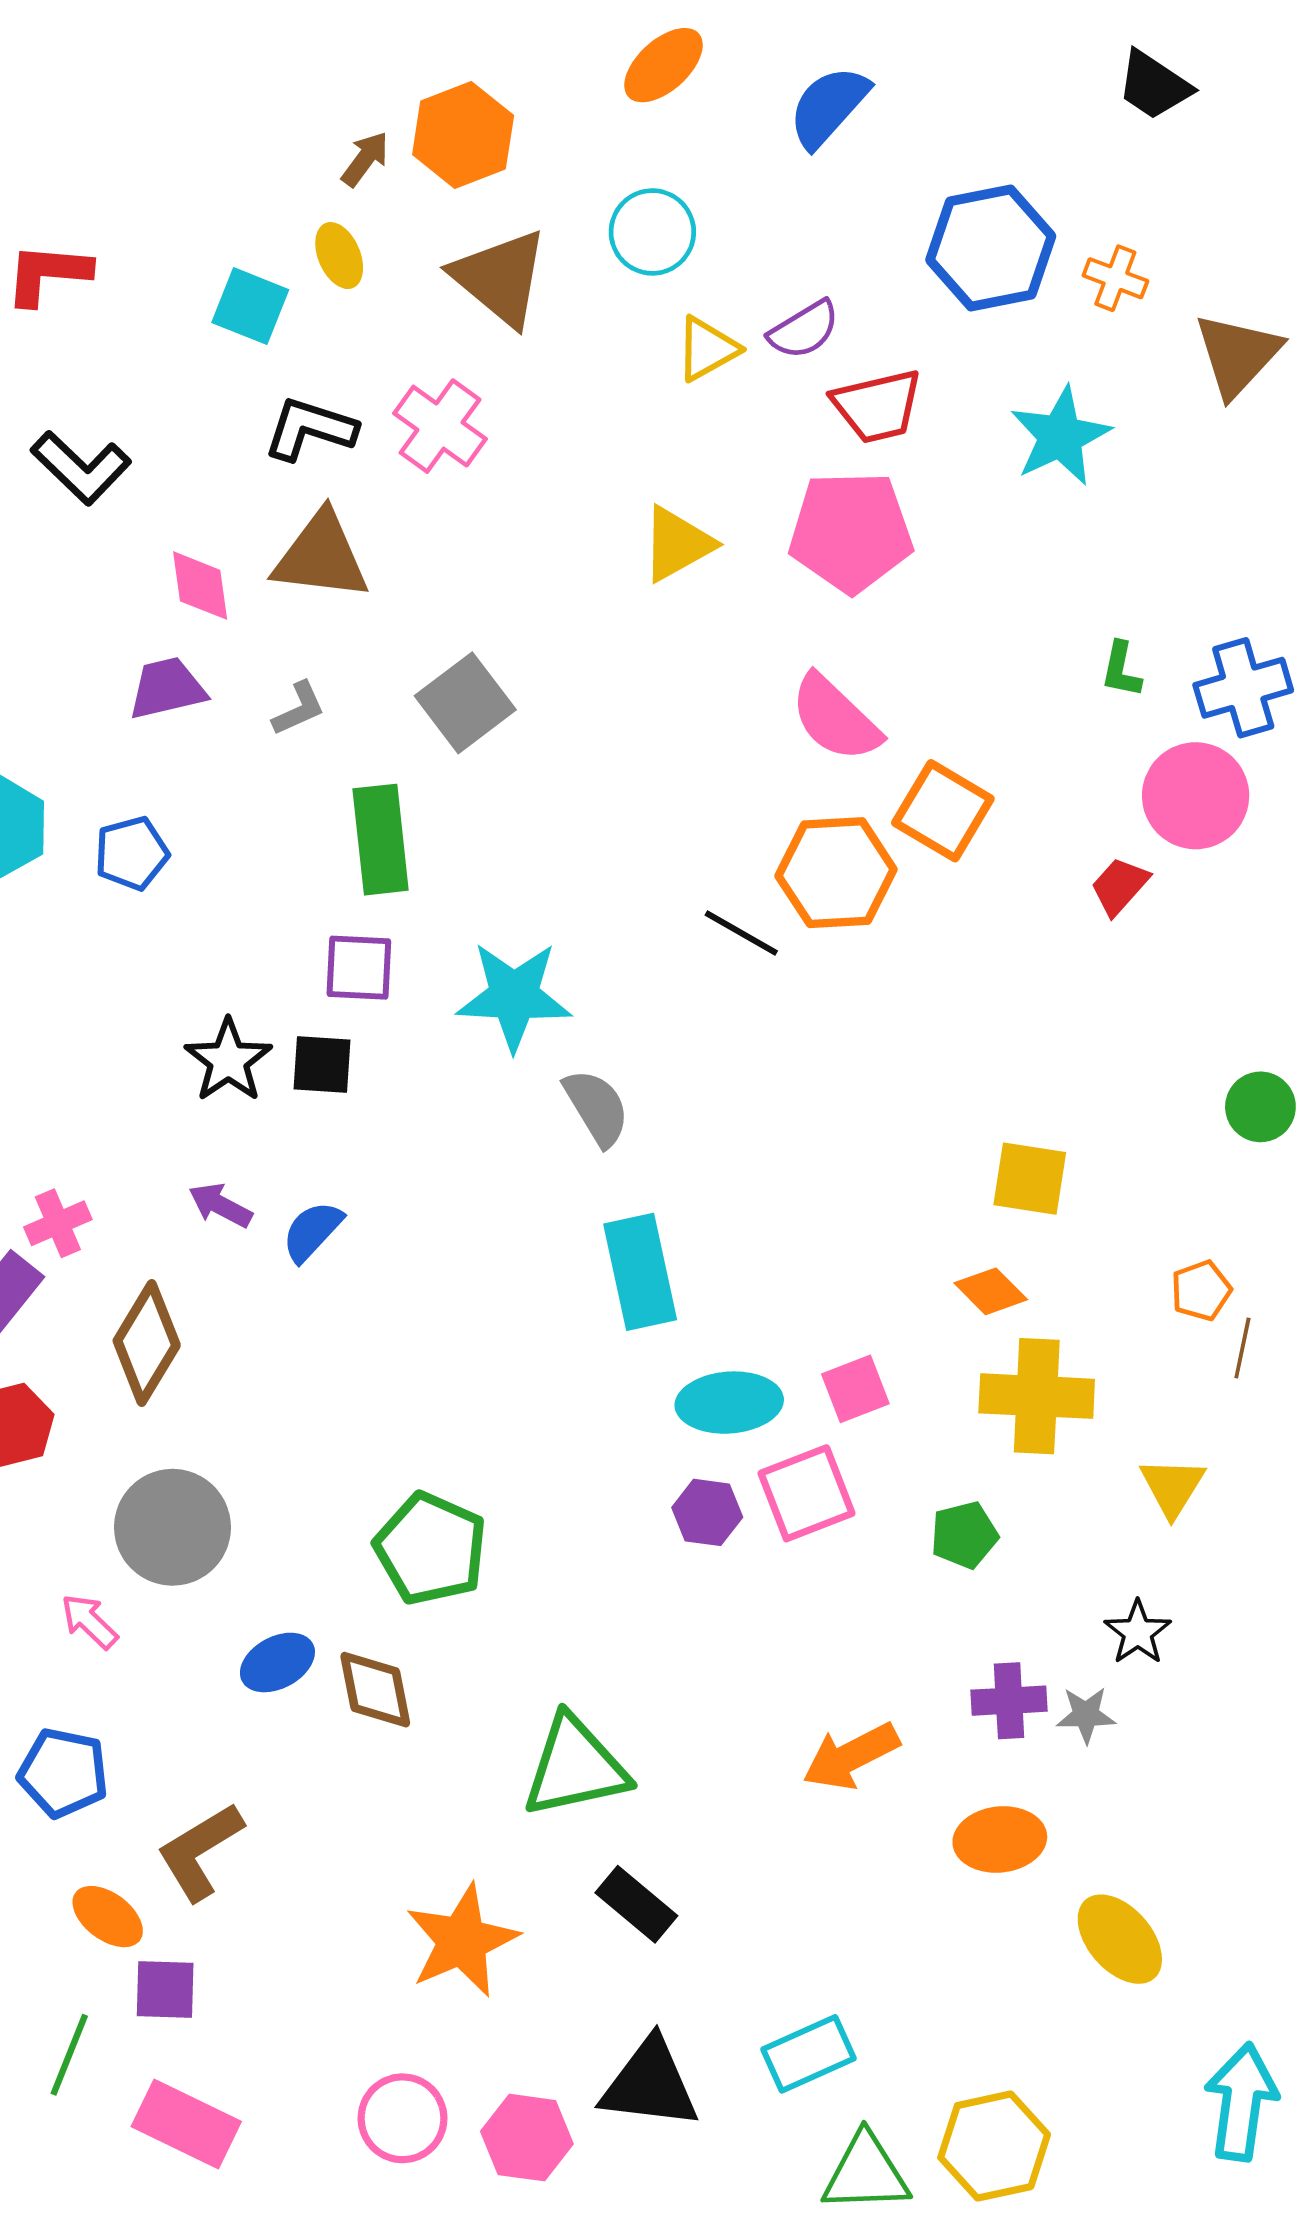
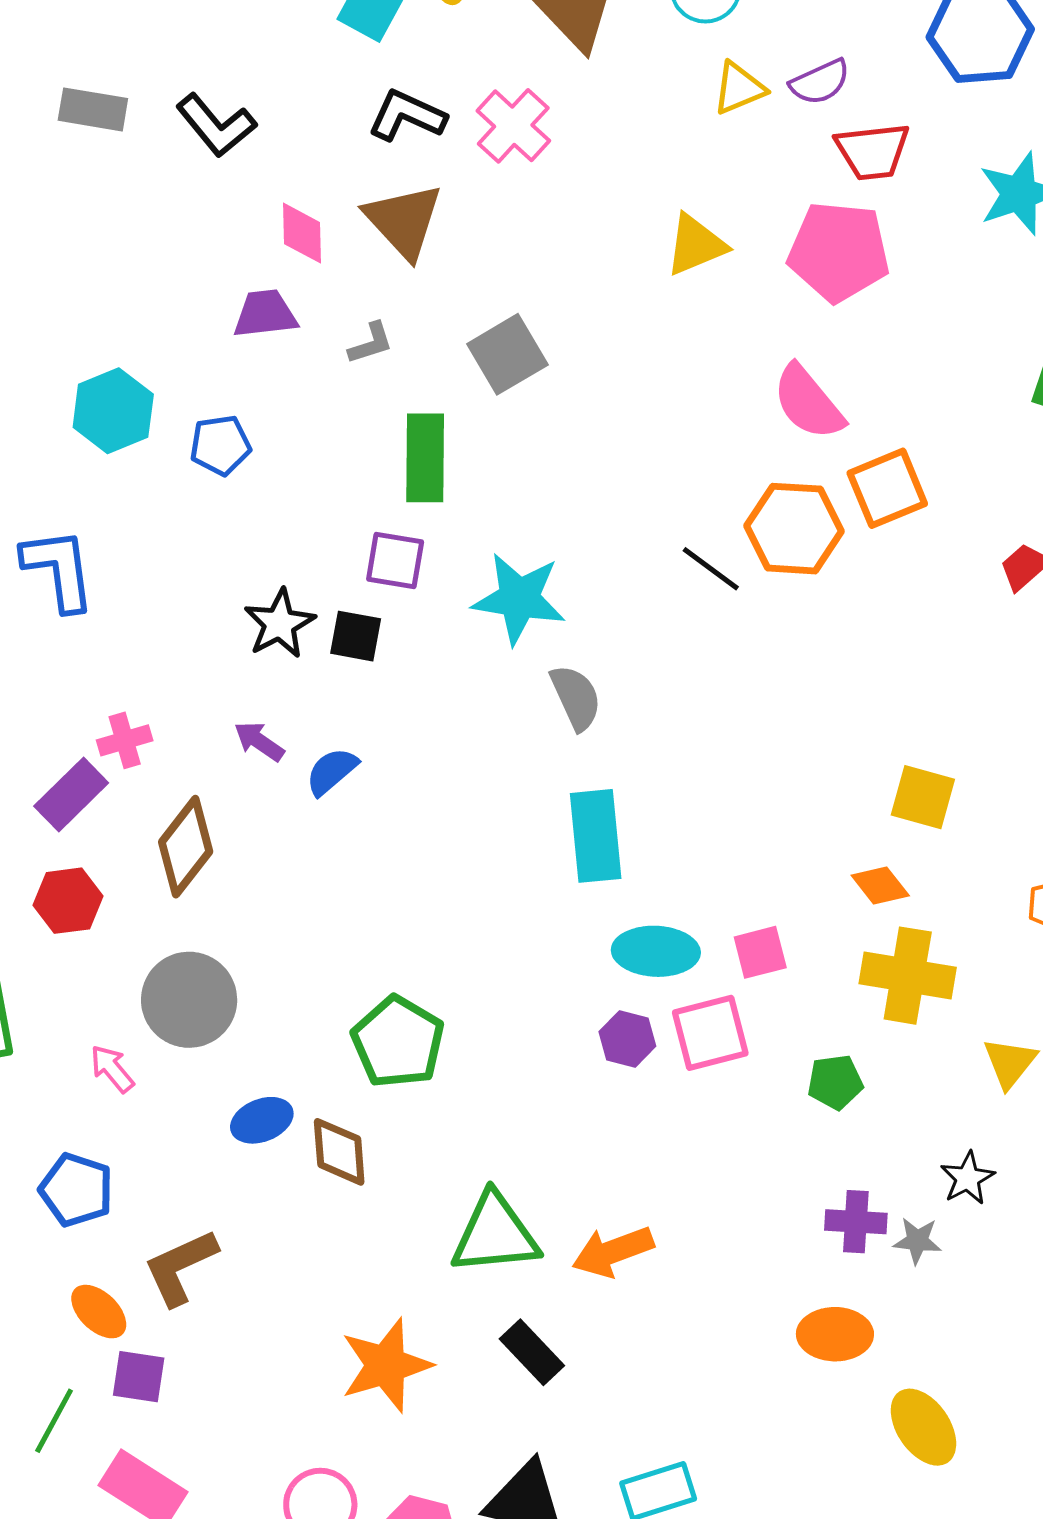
brown triangle: (321, 556) -> (404, 221), turned 34
orange square: (943, 811) -> (887, 488), turned 30
orange arrow: (851, 1756) -> (613, 1252), moved

